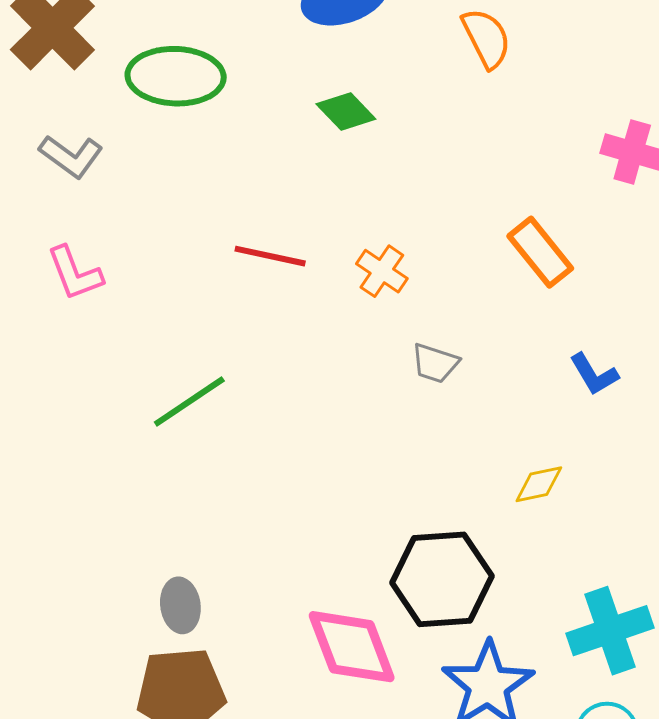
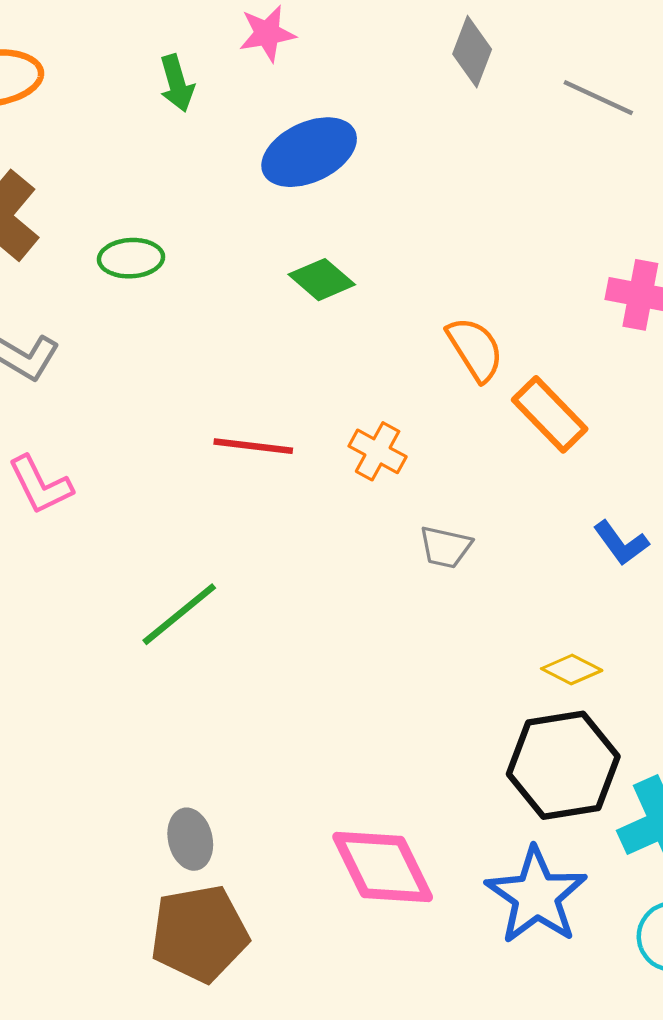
orange semicircle: (486, 38) -> (475, 349), moved
green ellipse: (176, 76) -> (131, 258), size x0.6
yellow diamond: (539, 484) -> (572, 669), turned 44
black hexagon: (442, 579) -> (563, 765), moved

